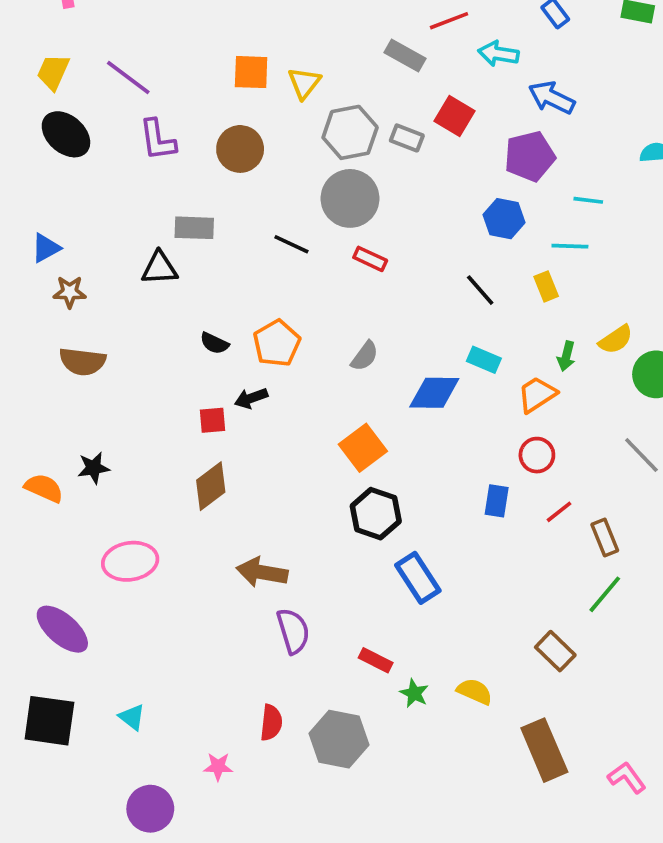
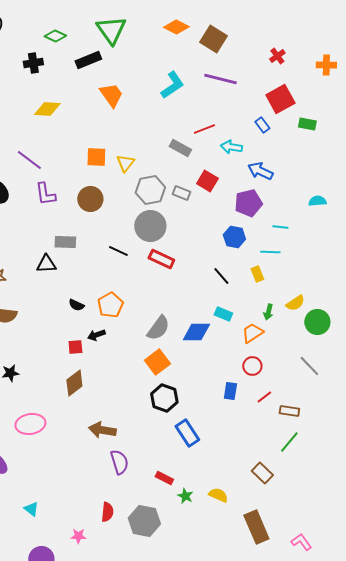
red rectangle: (370, 259) -> (161, 259), size x1.4
gray semicircle: (365, 356) -> (158, 328), moved, size x1.5
brown rectangle: (605, 537) -> (289, 411), turned -60

